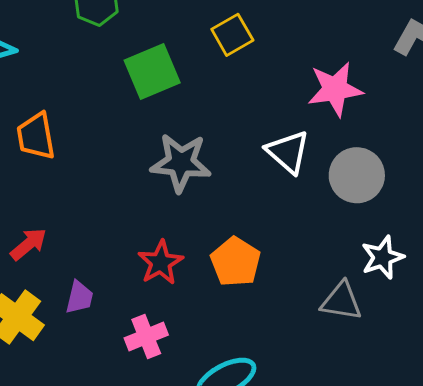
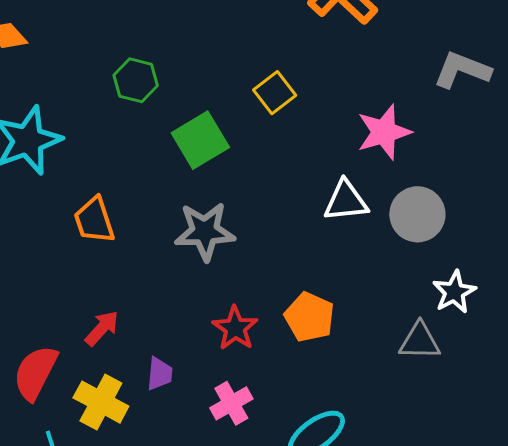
white triangle: (288, 152) -> (346, 201), turned -39
gray star: (181, 163) -> (205, 231), moved

